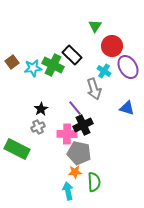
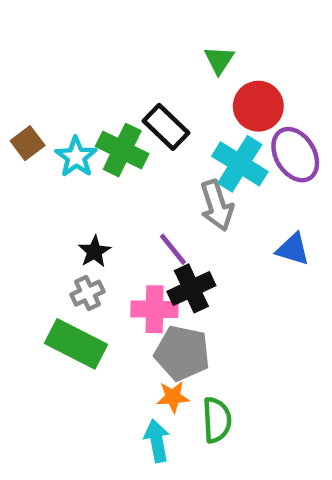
cyan star: (33, 68) -> (76, 157), turned -30
cyan cross: (104, 71) -> (240, 164), size x1.6
green rectangle: (17, 149) -> (76, 344), moved

